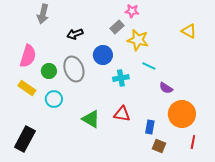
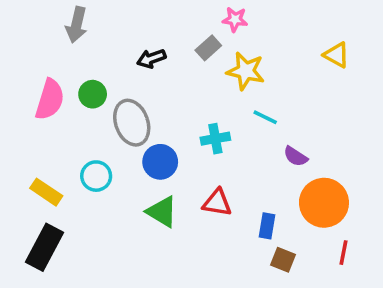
black arrow: (75, 34) -> (151, 59), moved
blue circle: (103, 55) -> (160, 162), moved
green circle: (49, 71) -> (93, 94), moved
yellow rectangle: (27, 88) -> (46, 192), moved

